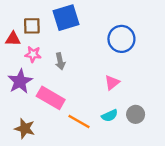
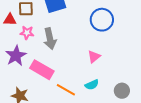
gray arrow: (60, 61) -> (50, 39), size x1.5
gray circle: (136, 114) -> (122, 91), moved

